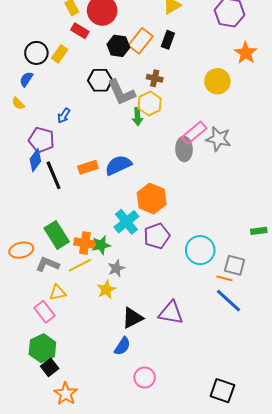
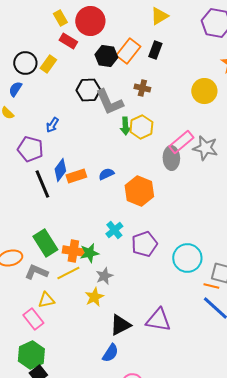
yellow hexagon: (150, 103) -> (141, 127), moved
blue diamond: (35, 160) -> (60, 170), moved
blue semicircle: (118, 165) -> (106, 174), size x0.6
orange hexagon: (152, 199) -> (139, 191), moved
cyan cross: (126, 222) -> (114, 230), size x0.7

